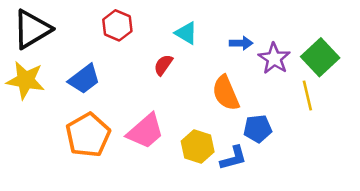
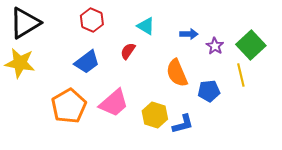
purple star: (274, 59) -> (215, 46), size x0.7
blue trapezoid: (84, 79) -> (87, 62), moved
blue pentagon: (258, 129) -> (209, 91), moved

